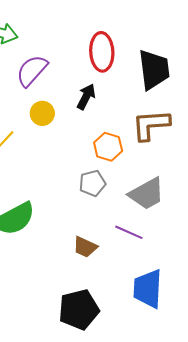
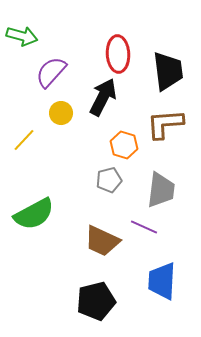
black arrow: (86, 97) -> (103, 97), size x1.5
gray trapezoid: (147, 194) -> (161, 190), turned -54
brown trapezoid: (85, 247) -> (102, 241), size x1.5

